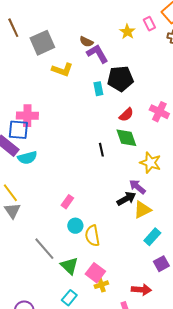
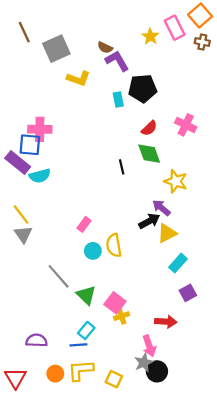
pink rectangle: (149, 24) -> (175, 28), size x1.5
yellow semicircle: (92, 236) -> (114, 245), moved

